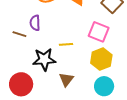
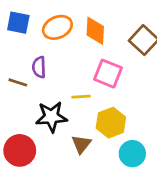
pink square: (99, 32) -> (108, 74), moved
yellow hexagon: (101, 59) -> (111, 123), moved

